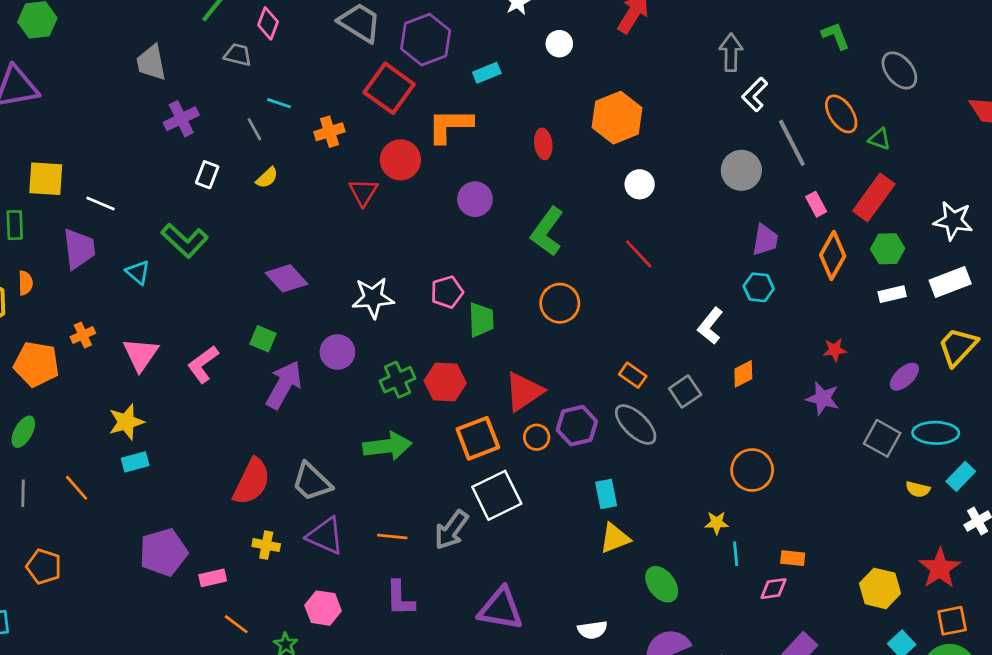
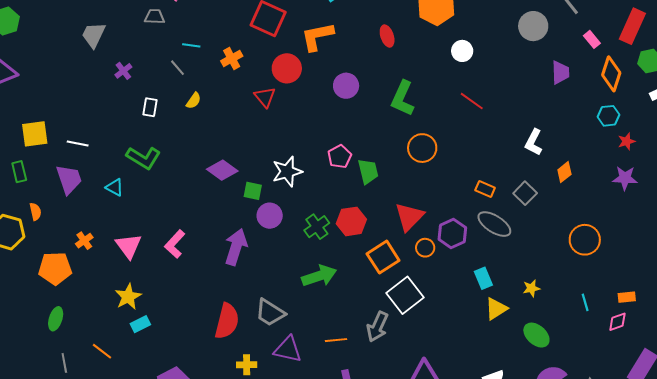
gray trapezoid: (151, 63) -> (94, 35), turned 48
purple cross: (181, 119) -> (123, 71), size x0.7
cyan hexagon: (759, 287) -> (608, 116), moved
green square: (263, 339) -> (253, 191), moved
yellow star: (717, 523) -> (531, 288), moved

